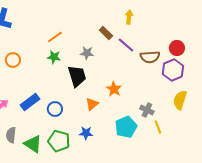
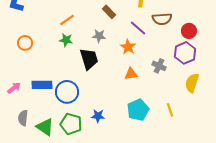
brown rectangle: (106, 33) -> (109, 12), moved
brown semicircle: (150, 57) -> (162, 19), moved
orange star: (114, 89) -> (128, 47), moved
blue rectangle: (30, 102) -> (42, 85), turned 36
orange triangle: (92, 104) -> (131, 74), moved, turned 32
blue circle: (55, 109) -> (67, 92), size x1.5
gray cross: (147, 110) -> (159, 66), moved

